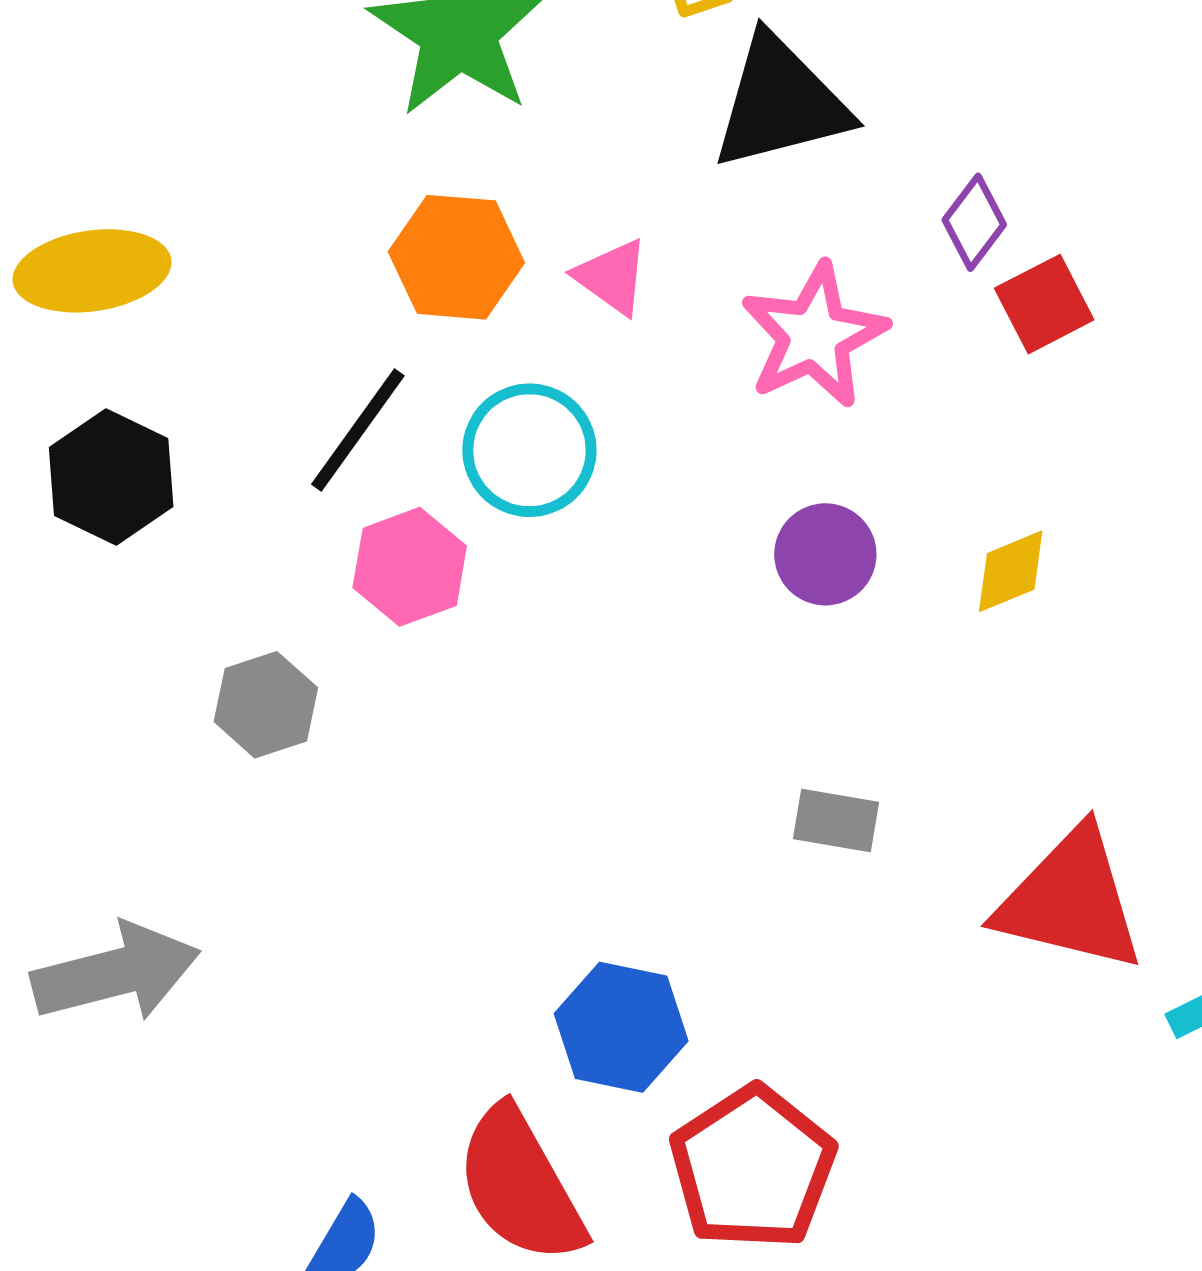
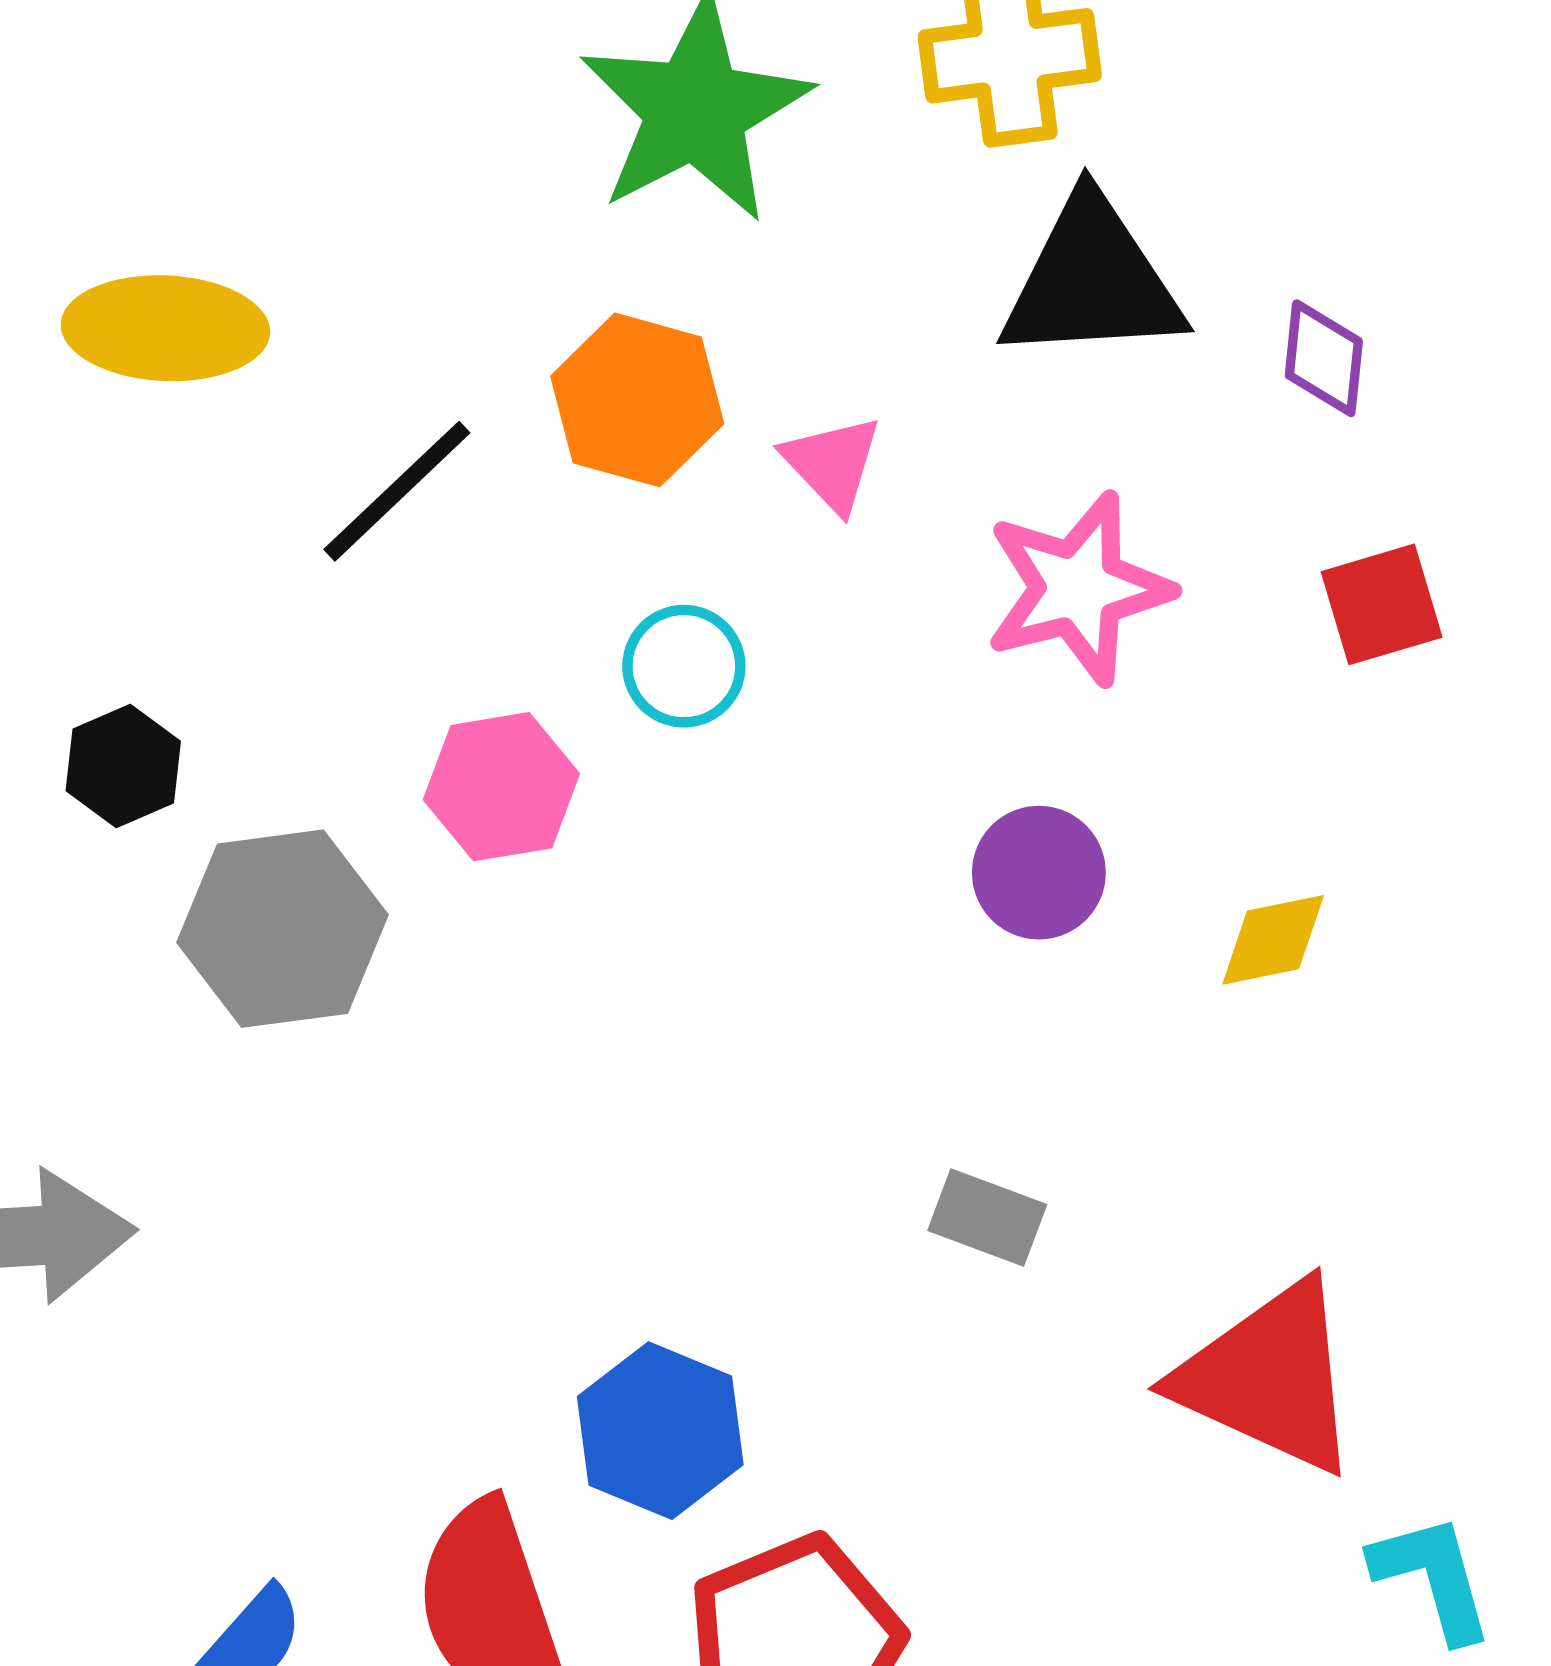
purple diamond: (974, 222) -> (1324, 358), moved, turned -42
black line: (358, 430) -> (397, 491), moved
cyan circle: (529, 450) -> (684, 666), size x0.7
black hexagon: (111, 477) -> (123, 766), moved, size x0.7
gray hexagon: (266, 705) -> (283, 929), size x1.5

